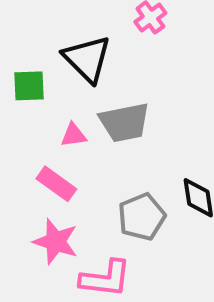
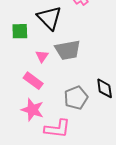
pink triangle: (74, 135) -> (42, 56), turned -48

